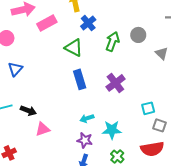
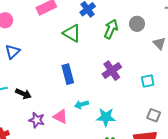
blue rectangle: (80, 79) -> (68, 74), moved
cyan square: (148, 108) -> (148, 81), moved
pink triangle: (43, 129) -> (60, 116), moved, turned 42
purple star: (85, 140) -> (37, 120), moved

